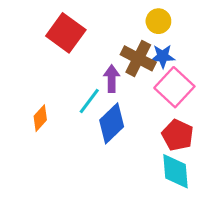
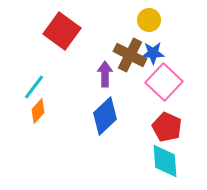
cyan line: (89, 101) -> (34, 87), moved

